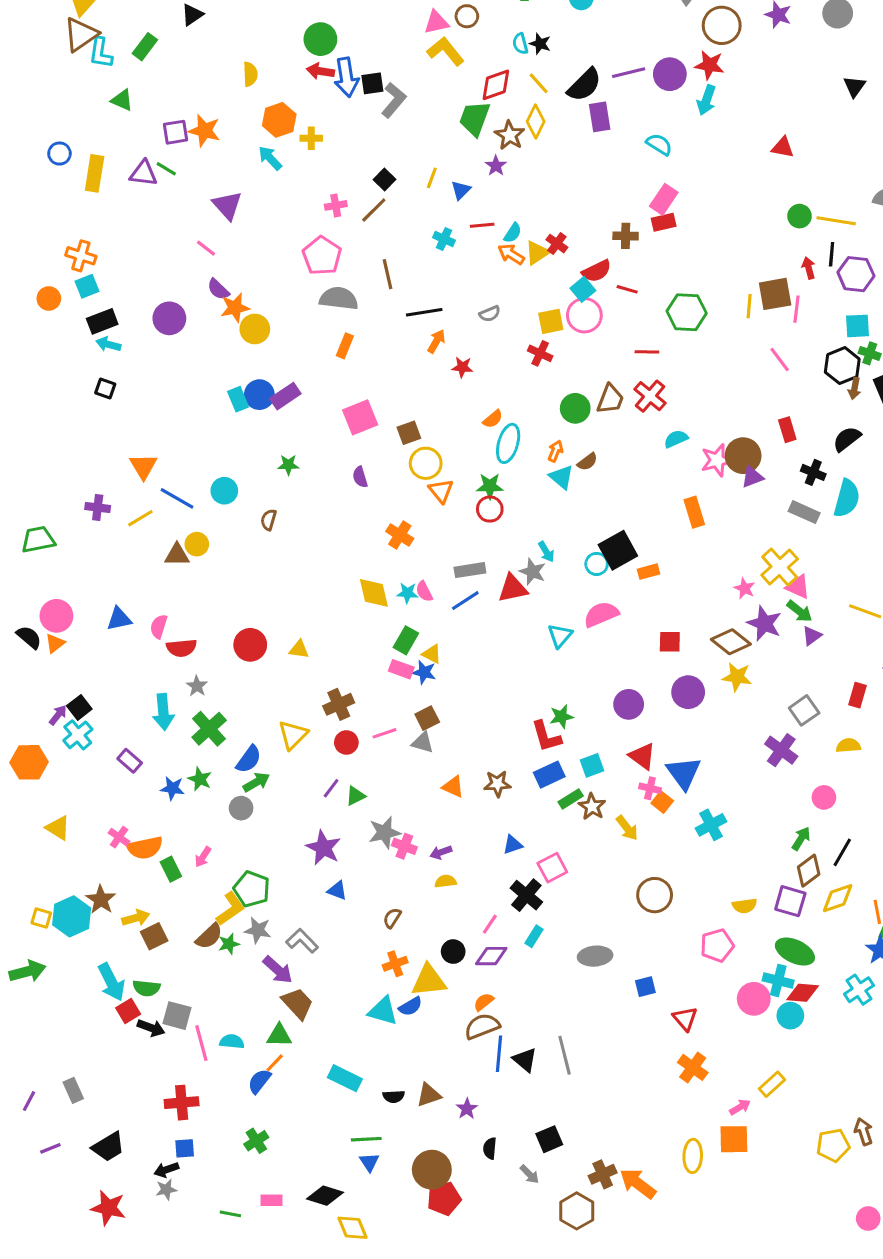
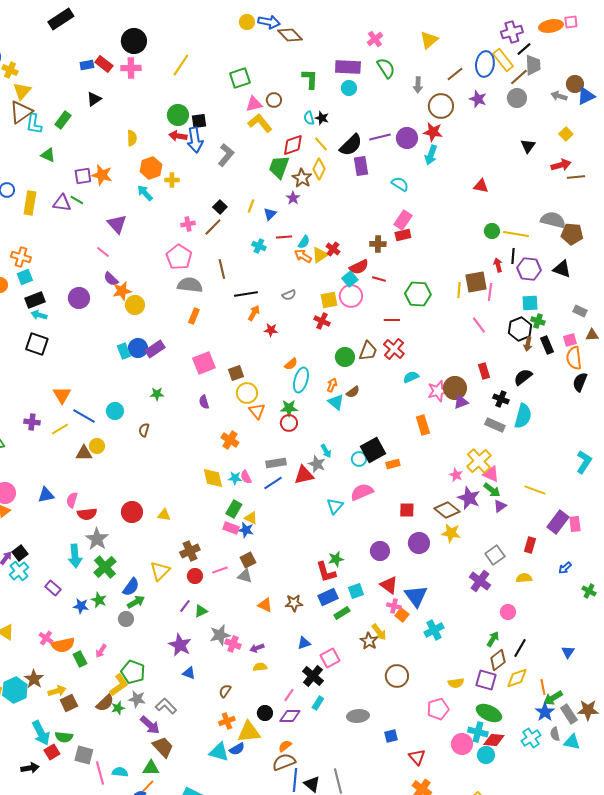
black square: (372, 83) -> (199, 121), moved
black square: (105, 388) -> (37, 344), size x1.6
gray star: (197, 686) -> (97, 539), size x1.6
brown star: (592, 807) -> (369, 641), moved
black arrow: (151, 1028) -> (30, 768), moved, turned -30

